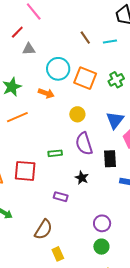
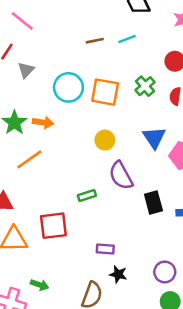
brown line: (85, 38) -> (95, 41), turned -56
gray triangle: (29, 49) -> (26, 70), turned -32
orange arrow: (46, 93) -> (43, 122), moved
black rectangle: (110, 159) -> (153, 202), moved
black star: (82, 178) -> (118, 274), moved

